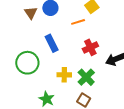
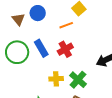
red cross: (90, 47) -> (65, 49), moved
green circle: (27, 63) -> (17, 52), moved

